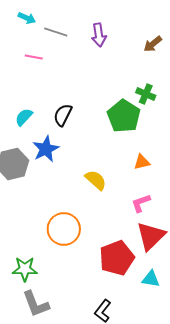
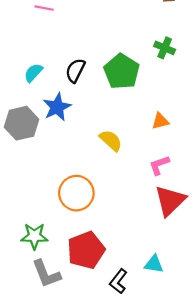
green pentagon: (124, 116) -> (122, 72), moved
red pentagon: (117, 258) -> (86, 250), moved
cyan triangle: (151, 279) -> (154, 264), moved

